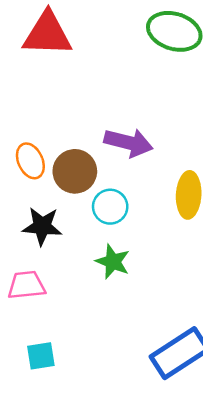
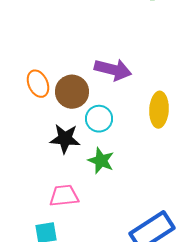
black star: (42, 226) -> (65, 139), moved
pink trapezoid: (26, 285) -> (64, 196), moved

